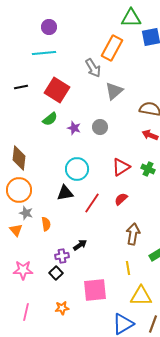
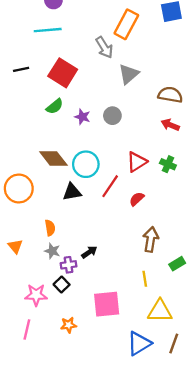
brown diamond: (19, 158) -> (53, 158), moved, turned -45
red line: (92, 203) -> (110, 186), moved
gray star: (26, 213) -> (52, 251), moved
orange triangle: (16, 230) -> (15, 246), moved
pink star: (23, 270) -> (36, 295), moved

